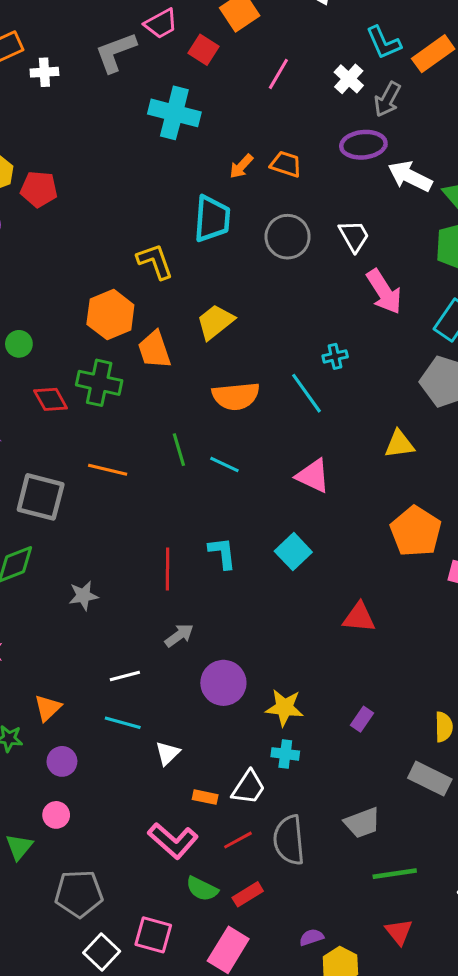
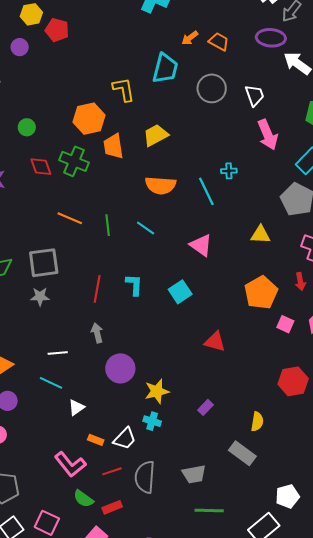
green line: (179, 450) -> (108, 225), moved
gray square: (41, 497) -> (44, 263), moved, turned -32
gray arrow: (179, 635) -> (97, 333), turned -78
yellow star: (284, 708) -> (157, 391), turned -30

